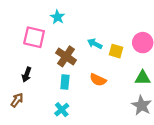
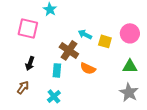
brown cross: (66, 56) -> (69, 50), moved
black arrow: (27, 75) -> (30, 63), moved
brown arrow: (17, 100) -> (23, 87), moved

